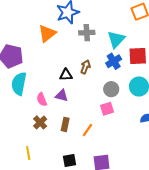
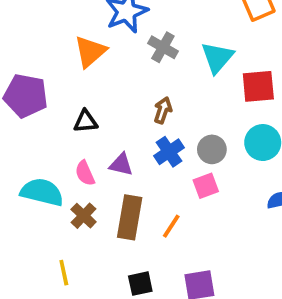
gray cross: (87, 33) -> (163, 47), turned 35
blue cross: (114, 61) -> (169, 152), moved
black triangle: (66, 75) -> (86, 121), moved
cyan semicircle: (19, 84) -> (42, 192), moved, turned 95
brown rectangle: (65, 124) -> (130, 217), size x1.6

